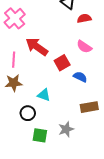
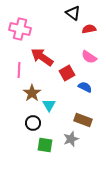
pink cross: (15, 18) -> (20, 29), turned -35
brown star: (14, 83) -> (32, 93), moved, turned -30
cyan triangle: (44, 95) -> (49, 105), turned 40
brown rectangle: (89, 107) -> (83, 120), moved, turned 30

